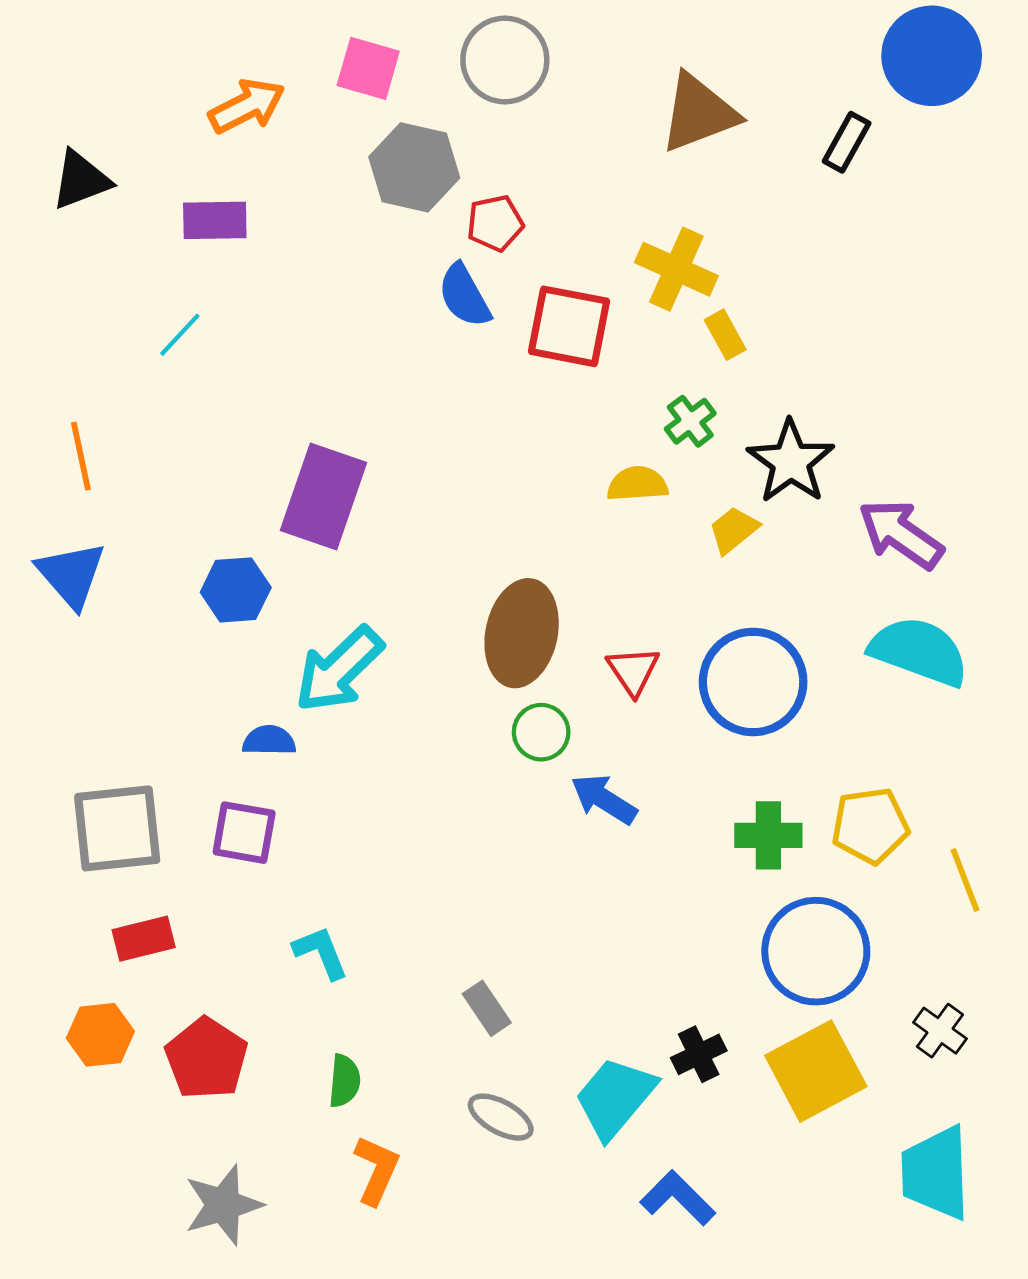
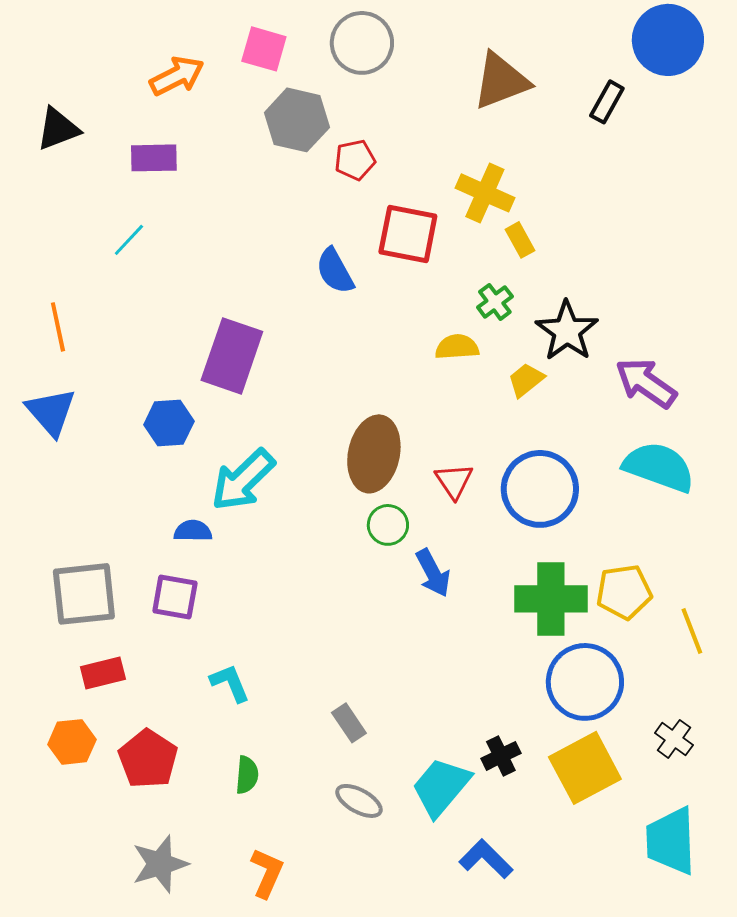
blue semicircle: (464, 296) -> (335, 271), moved
blue arrow: (604, 799) -> (433, 573), turned -150
green cross: (768, 835) -> (551, 599), size x1.5
orange L-shape: (377, 1170) -> (267, 873), moved

